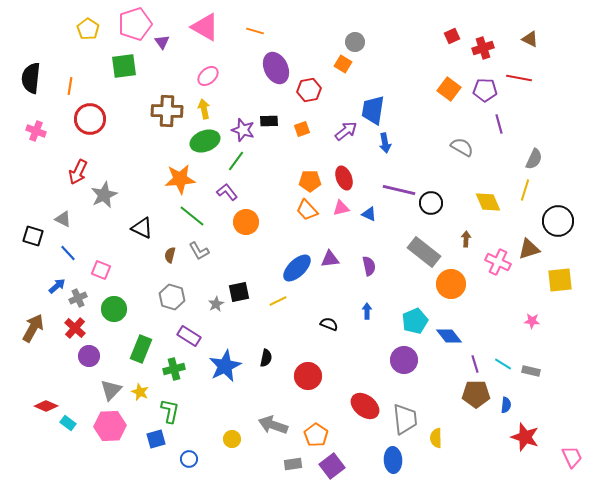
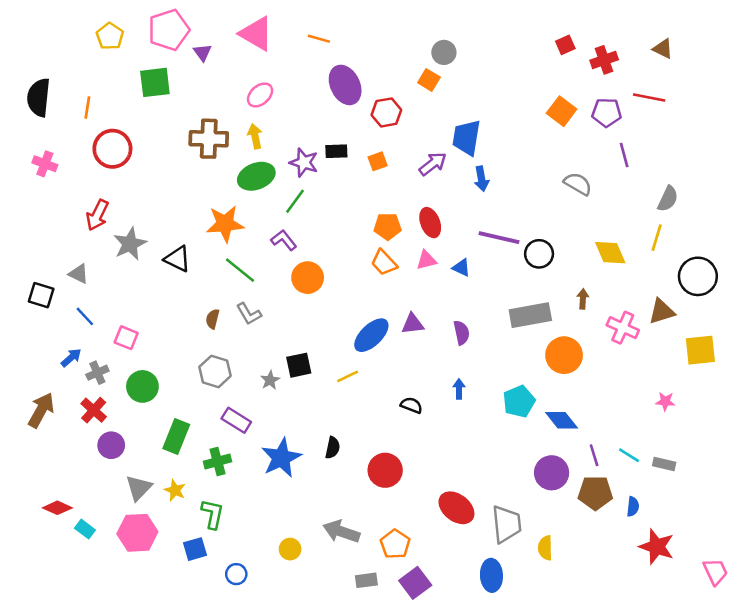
black triangle: (142, 228) -> (177, 259), moved
gray rectangle: (424, 252) -> (530, 315), turned -48
purple circle: (404, 360) -> (552, 473), moved

